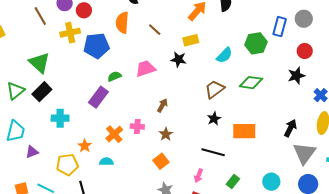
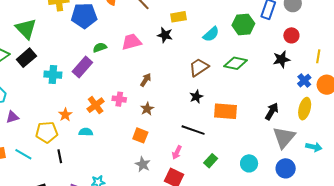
cyan cross: (60, 118) -> (53, 75), moved
orange square: (161, 161) -> (140, 135), turned -35

